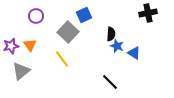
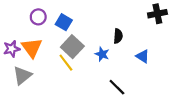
blue square: (84, 15) -> (64, 22), moved, turned -35
gray square: (68, 32) -> (72, 47), moved
orange triangle: (30, 45) -> (32, 48), size x1.5
blue star: (117, 46) -> (102, 54), moved

